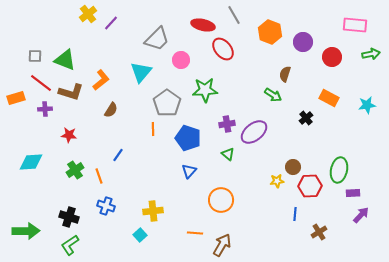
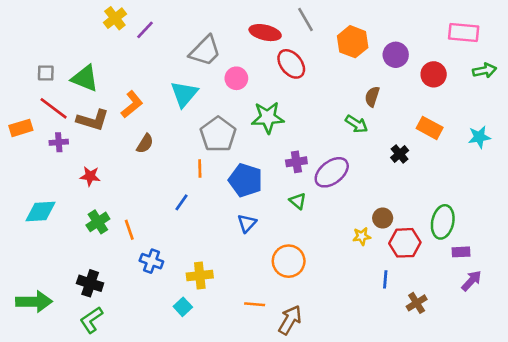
blue line: (118, 155) -> (182, 202), moved
blue cross: (106, 206) -> (151, 261), moved

